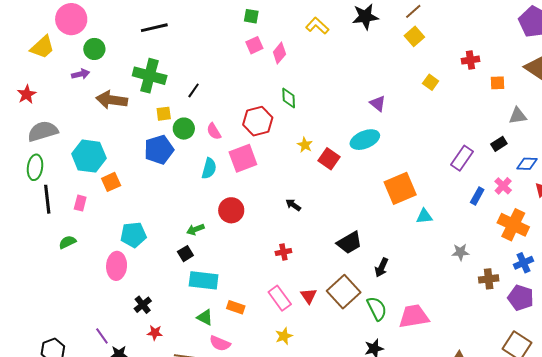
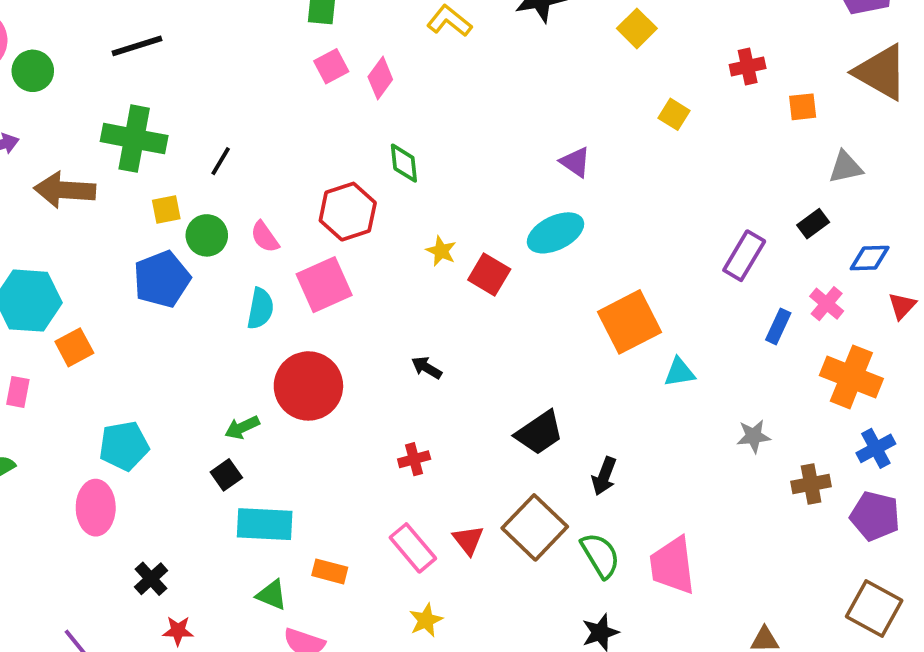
green circle: (94, 49) -> (33, 71), moved
red circle: (231, 210) -> (308, 386), size x1.4
pink trapezoid: (414, 316) -> (672, 566), turned -84

